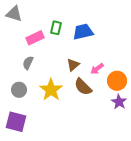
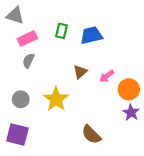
pink rectangle: (35, 38) -> (27, 39), moved
gray semicircle: (28, 63) -> (28, 61), moved
brown semicircle: (83, 87) -> (91, 135), moved

